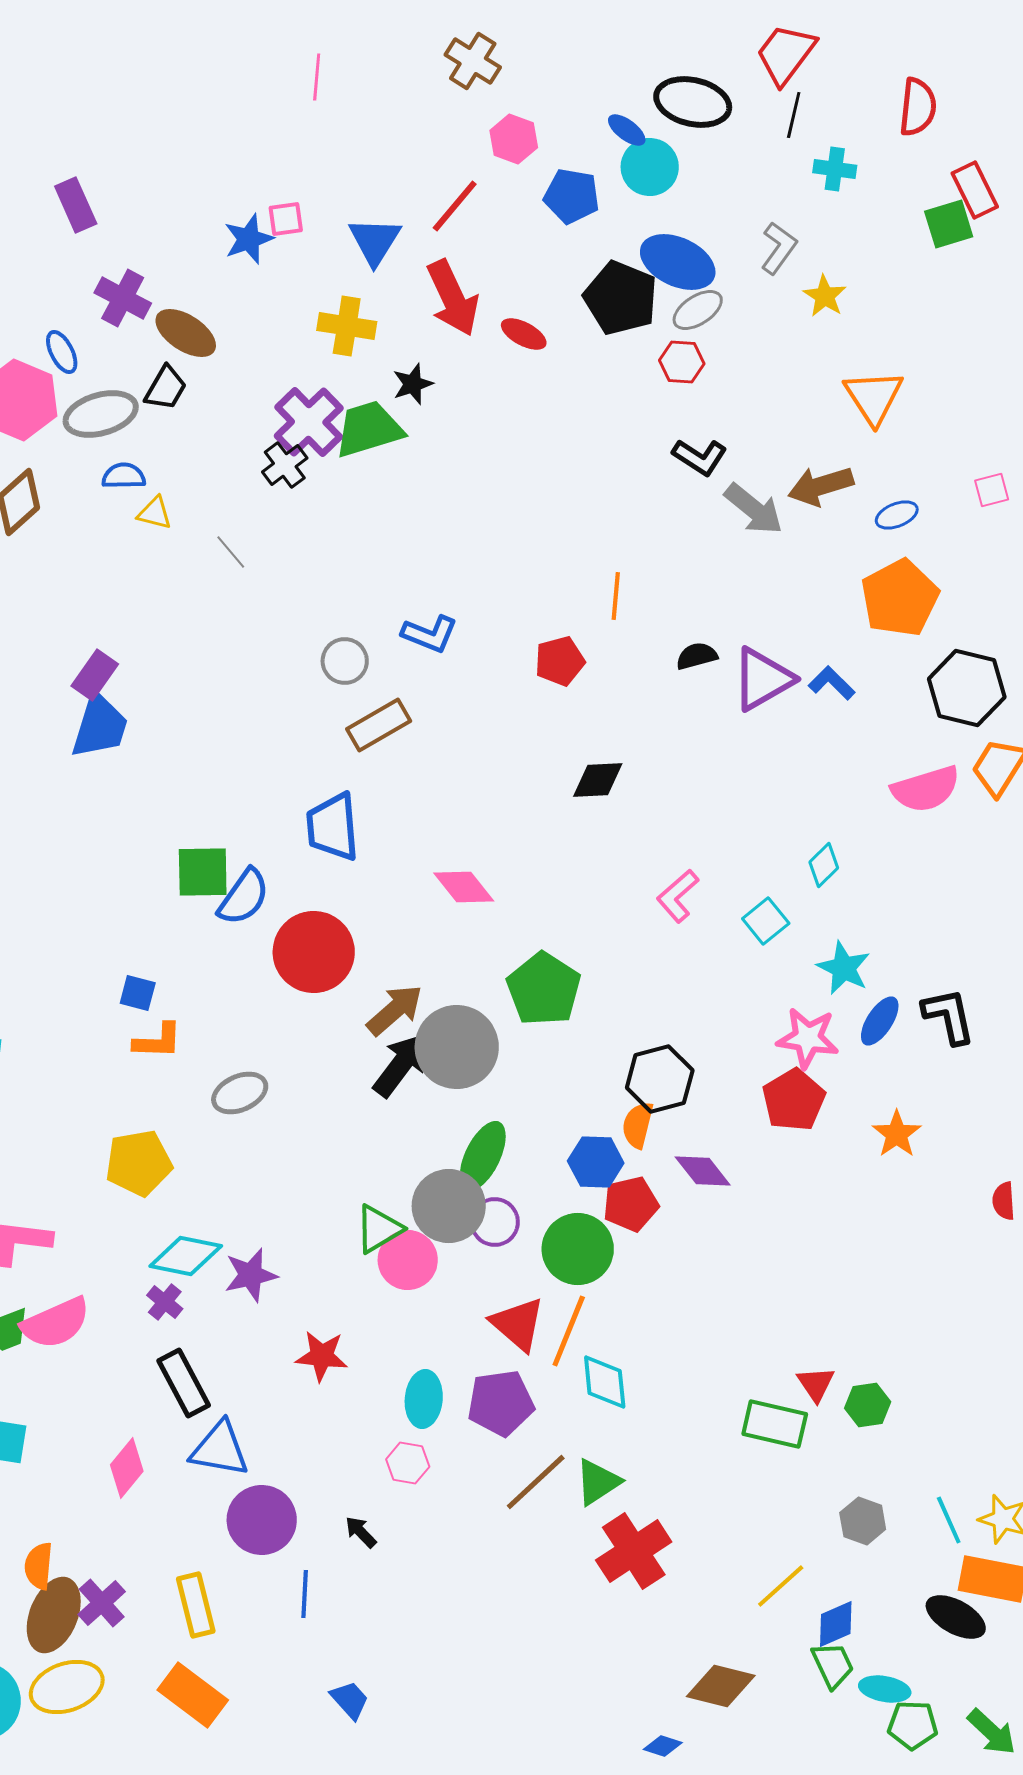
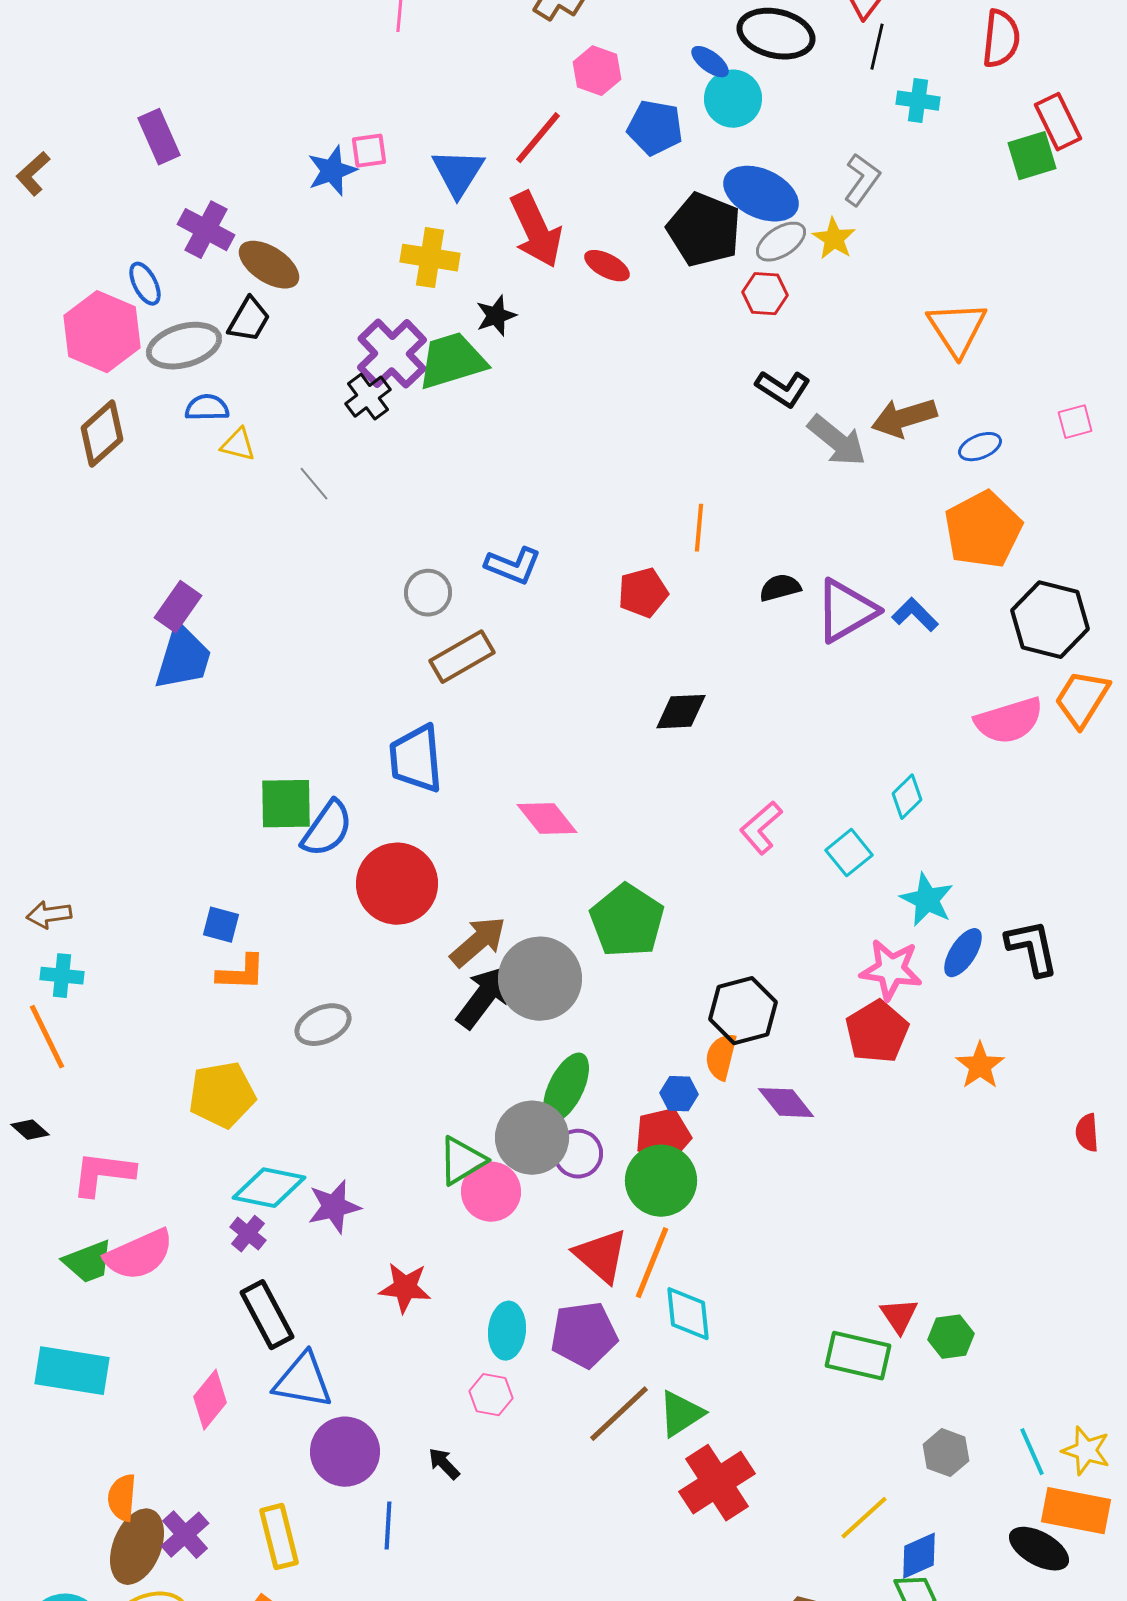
yellow star: (825, 296) -> (834, 239), moved
blue hexagon: (596, 1162) -> (679, 1094), size x0.7
red pentagon: (631, 1204) -> (663, 1136), moved

